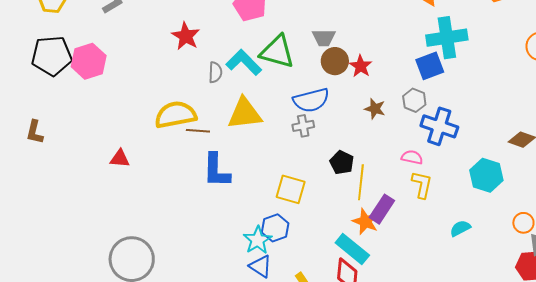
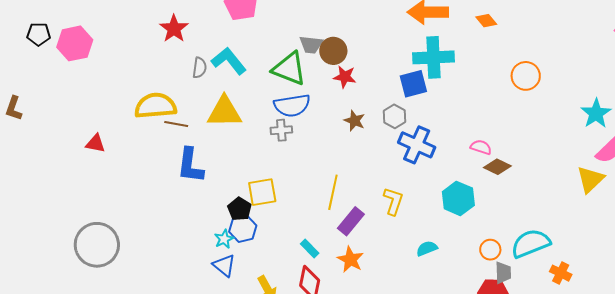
green triangle: (277, 52) -> (289, 69), moved
black pentagon: (52, 56) -> (39, 34), size x0.6
brown circle: (335, 61) -> (333, 51), moved
red star: (361, 66) -> (345, 77), turned -30
pink semicircle: (412, 157) -> (481, 147), moved
black pentagon: (342, 162) -> (240, 209), moved
yellow square: (291, 189) -> (262, 192), turned -32
orange star: (365, 221) -> (350, 260), moved
cyan star: (258, 240) -> (224, 239), size x0.7
cyan rectangle: (352, 249) -> (310, 249), moved, size x0.6

